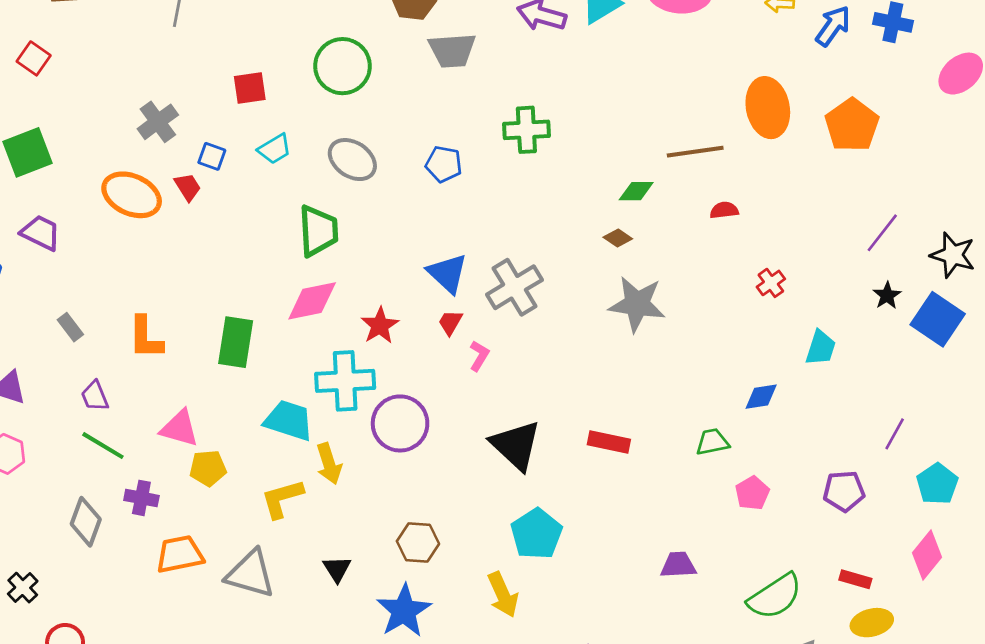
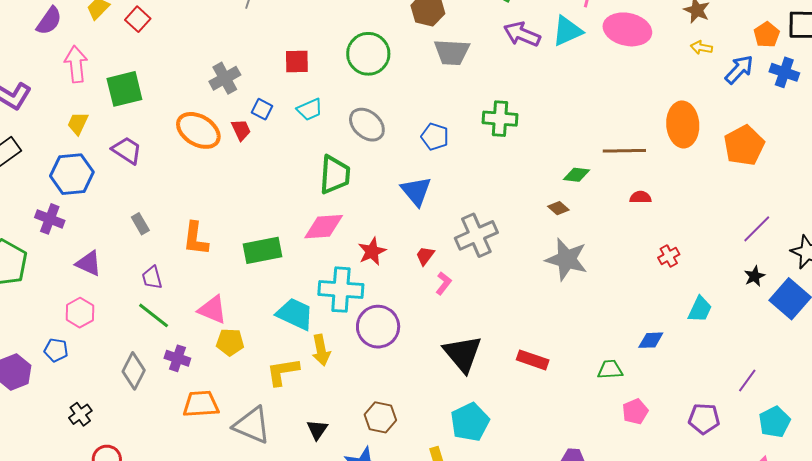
blue triangle: (447, 273) -> (416, 191), moved
green rectangle: (236, 342) -> (263, 250), turned 63

